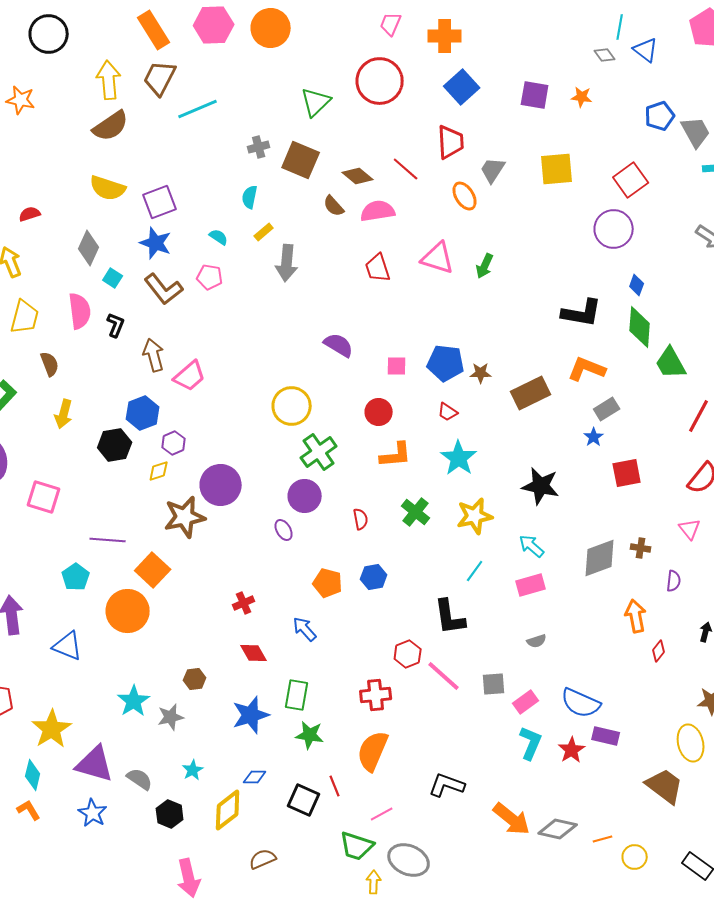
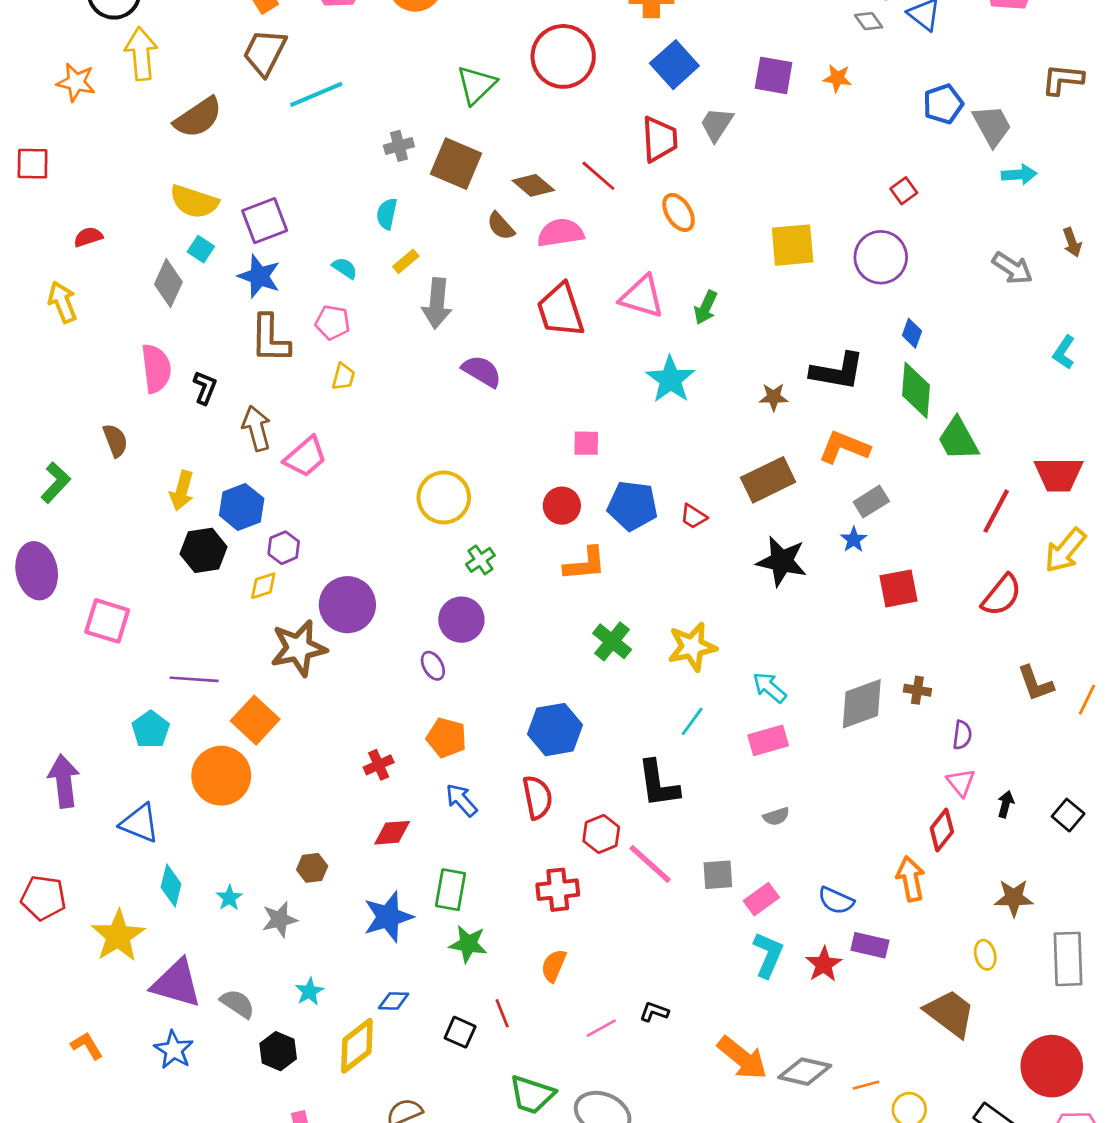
yellow arrow: (109, 80) -> (141, 54), moved
yellow square: (557, 169) -> (793, 245), moved
gray trapezoid: (493, 170) -> (717, 124), moved
red square: (631, 180) -> (904, 191), size x0.6
red trapezoid: (378, 268) -> (560, 310), size x1.4
cyan square: (113, 278) -> (201, 249), moved
brown L-shape: (164, 289) -> (270, 339), turned 39
yellow trapezoid: (25, 317) -> (343, 377), moved, size x0.6
purple semicircle: (339, 345) -> (482, 371), moved
blue pentagon: (446, 363) -> (632, 506), moved
brown star: (481, 373) -> (774, 397), moved
red trapezoid: (448, 412) -> (693, 516), moved
yellow arrow: (64, 414) -> (182, 491), moved
green cross: (319, 452) -> (480, 560), size x0.6
cyan star: (459, 458) -> (670, 379), moved
black star: (541, 486) -> (782, 561), moved
red semicircle: (361, 519) -> (537, 797), moved, size x1.5
pink triangle: (690, 529) -> (961, 782), moved
blue hexagon: (374, 577) -> (555, 730), size x1.5
orange pentagon: (328, 583) -> (446, 738), moved
orange arrow: (636, 616) -> (911, 879), moved
red diamond: (659, 651) -> (942, 830), size x1.4
red diamond: (254, 653) -> (392, 833), turned -64
cyan star: (134, 701) -> (229, 898), size x0.6
blue semicircle: (581, 703) -> (836, 901), size x0.7
yellow ellipse: (691, 743) -> (985, 955), size x0.6
orange semicircle: (373, 751) -> (554, 966), size x0.6
cyan diamond: (33, 775) -> (171, 886), moved
black L-shape: (447, 785) -> (654, 1012), size x0.6
black square: (304, 800) -> (460, 1032), size x0.7
pink line: (382, 814) -> (601, 1028), moved

